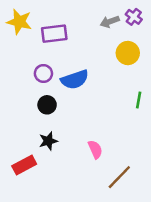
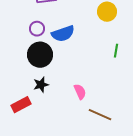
black circle: (47, 105) -> (40, 55), size x1.6
brown line: (119, 177) -> (100, 115), turned 70

